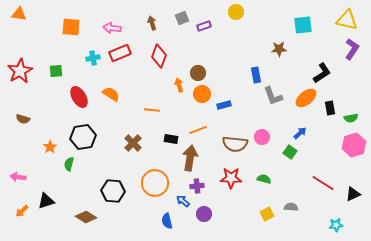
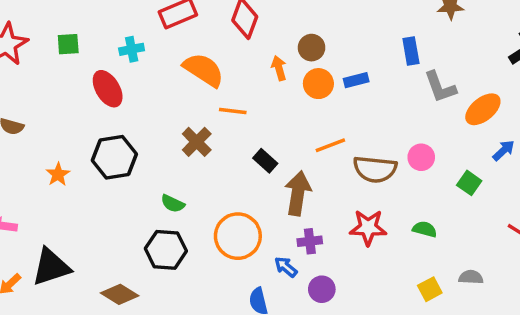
cyan cross: (93, 58) -> (132, 49), moved
orange semicircle: (111, 94) -> (204, 70), moved, size x1.4
orange ellipse: (306, 98) -> (483, 109), moved
blue rectangle: (224, 105) -> (356, 80), moved
orange line: (198, 130) -> (330, 145), moved
blue arrow: (300, 133) -> (503, 150), moved
black rectangle: (171, 139) -> (265, 161), turned 32
brown cross: (133, 143) -> (197, 142), moved
green semicircle: (69, 164) -> (173, 204), moved, turned -80
black triangle: (46, 201) -> (51, 267), size x1.4

